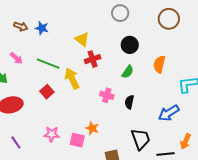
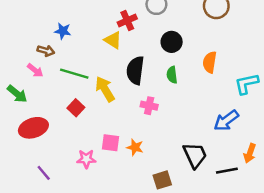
brown arrow: (21, 26) -> (46, 51), moved
red cross: (93, 59) -> (127, 20), moved
green semicircle: (128, 72) -> (172, 75), turned 144
black semicircle: (129, 102) -> (135, 70), moved, size x1.6
pink square: (77, 140) -> (111, 143), moved

